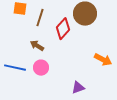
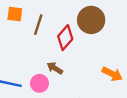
brown arrow: (37, 46) -> (55, 68), moved

